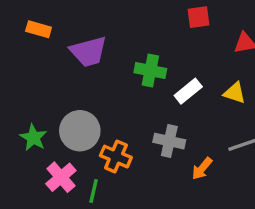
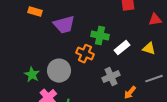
gray cross: (169, 141) -> (111, 77), turned -36
orange cross: (116, 157) -> (85, 54), moved

